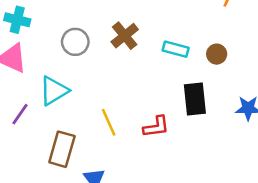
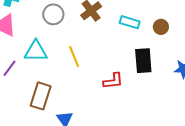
cyan triangle: (54, 91) -> (36, 51), turned 30
yellow line: (109, 122) -> (74, 57), moved

